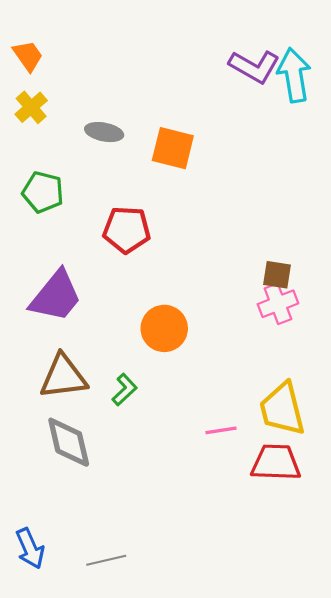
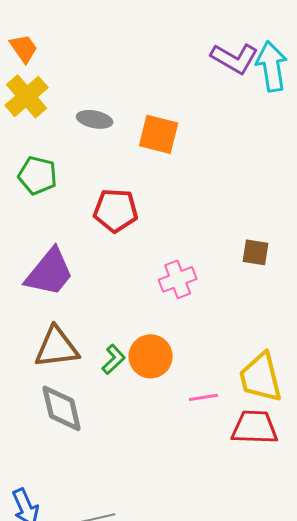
yellow cross: (31, 107) -> (27, 96), size x1.4
pink cross: (278, 304) -> (178, 279), moved
orange circle: (164, 328) -> (151, 356), moved

